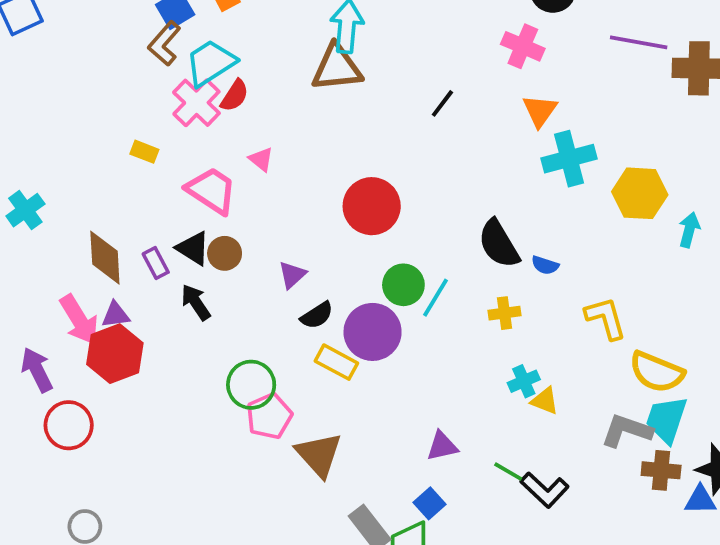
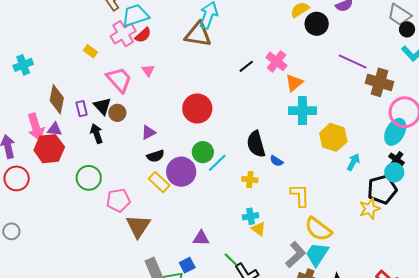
pink cross: (523, 46) -> (277, 61), moved
green circle: (251, 385) -> (89, 178), moved
gray L-shape: (627, 431) -> (296, 255), turned 104

